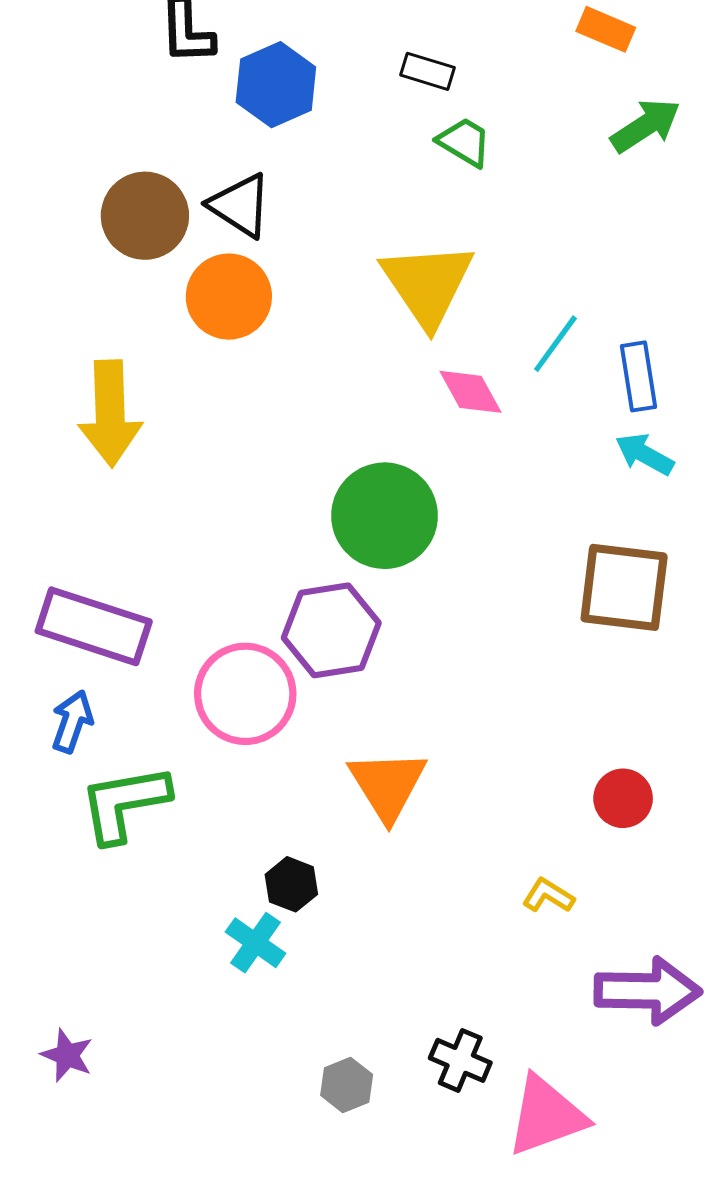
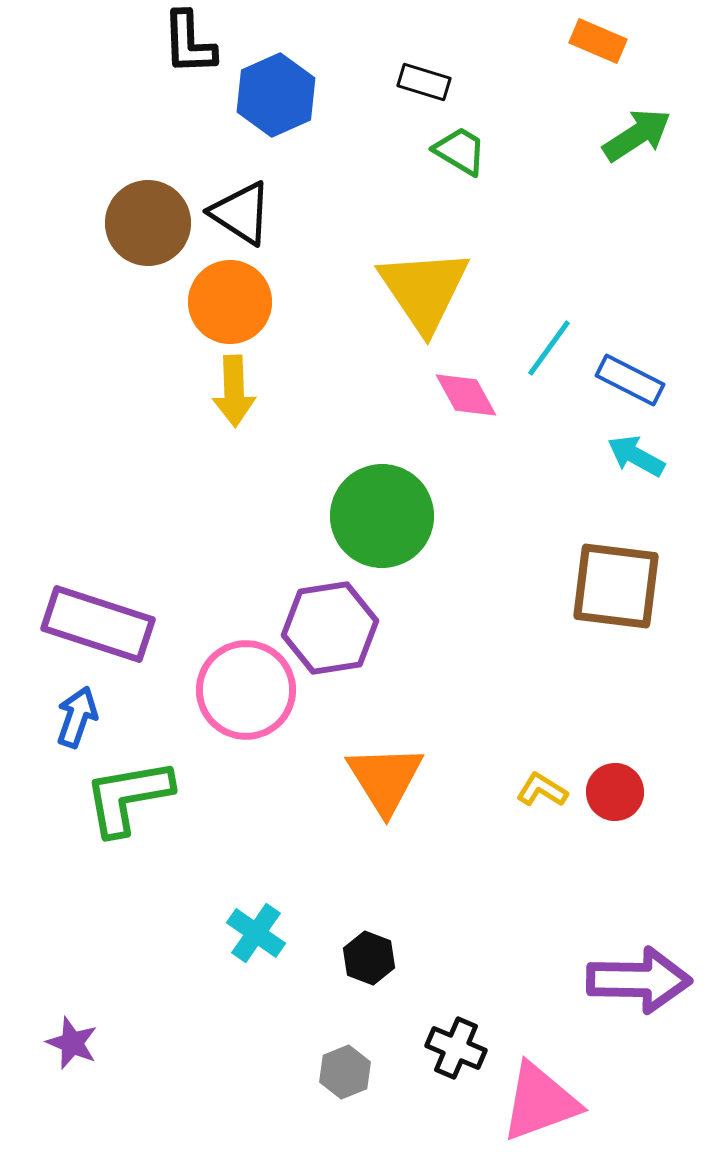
blue rectangle: (638, 376) -> (630, 380), turned -54
yellow arrow: (110, 413) -> (234, 391), moved, size x0.7
black hexagon: (291, 884) -> (369, 958), moved
yellow L-shape: (548, 896) -> (542, 790), moved

